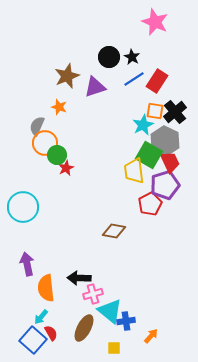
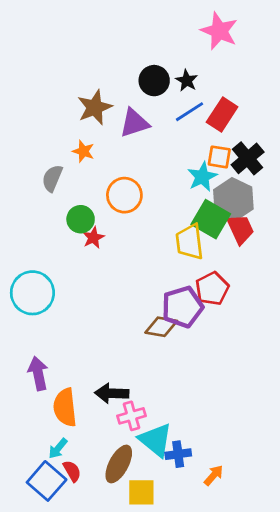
orange circle: (45, 143) -> (124, 195), moved
purple pentagon: (165, 185) -> (182, 307), moved
yellow square: (114, 348) -> (141, 492), moved, size x1.5

